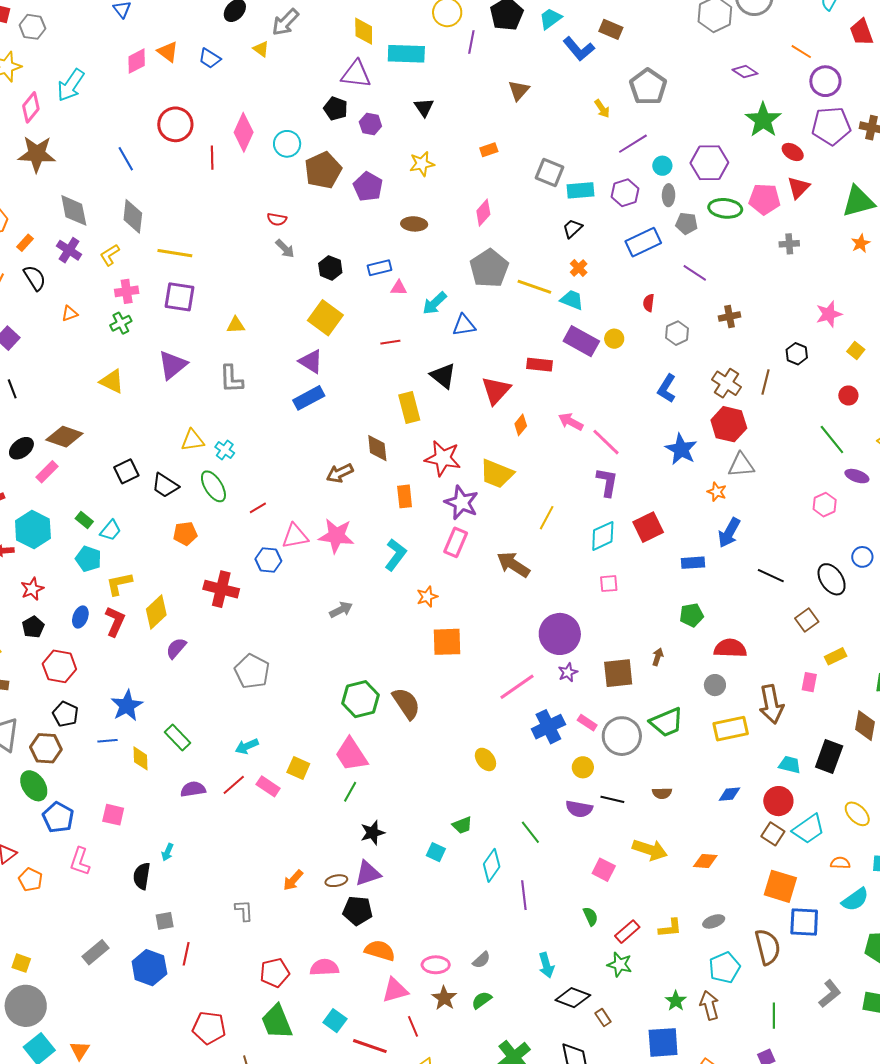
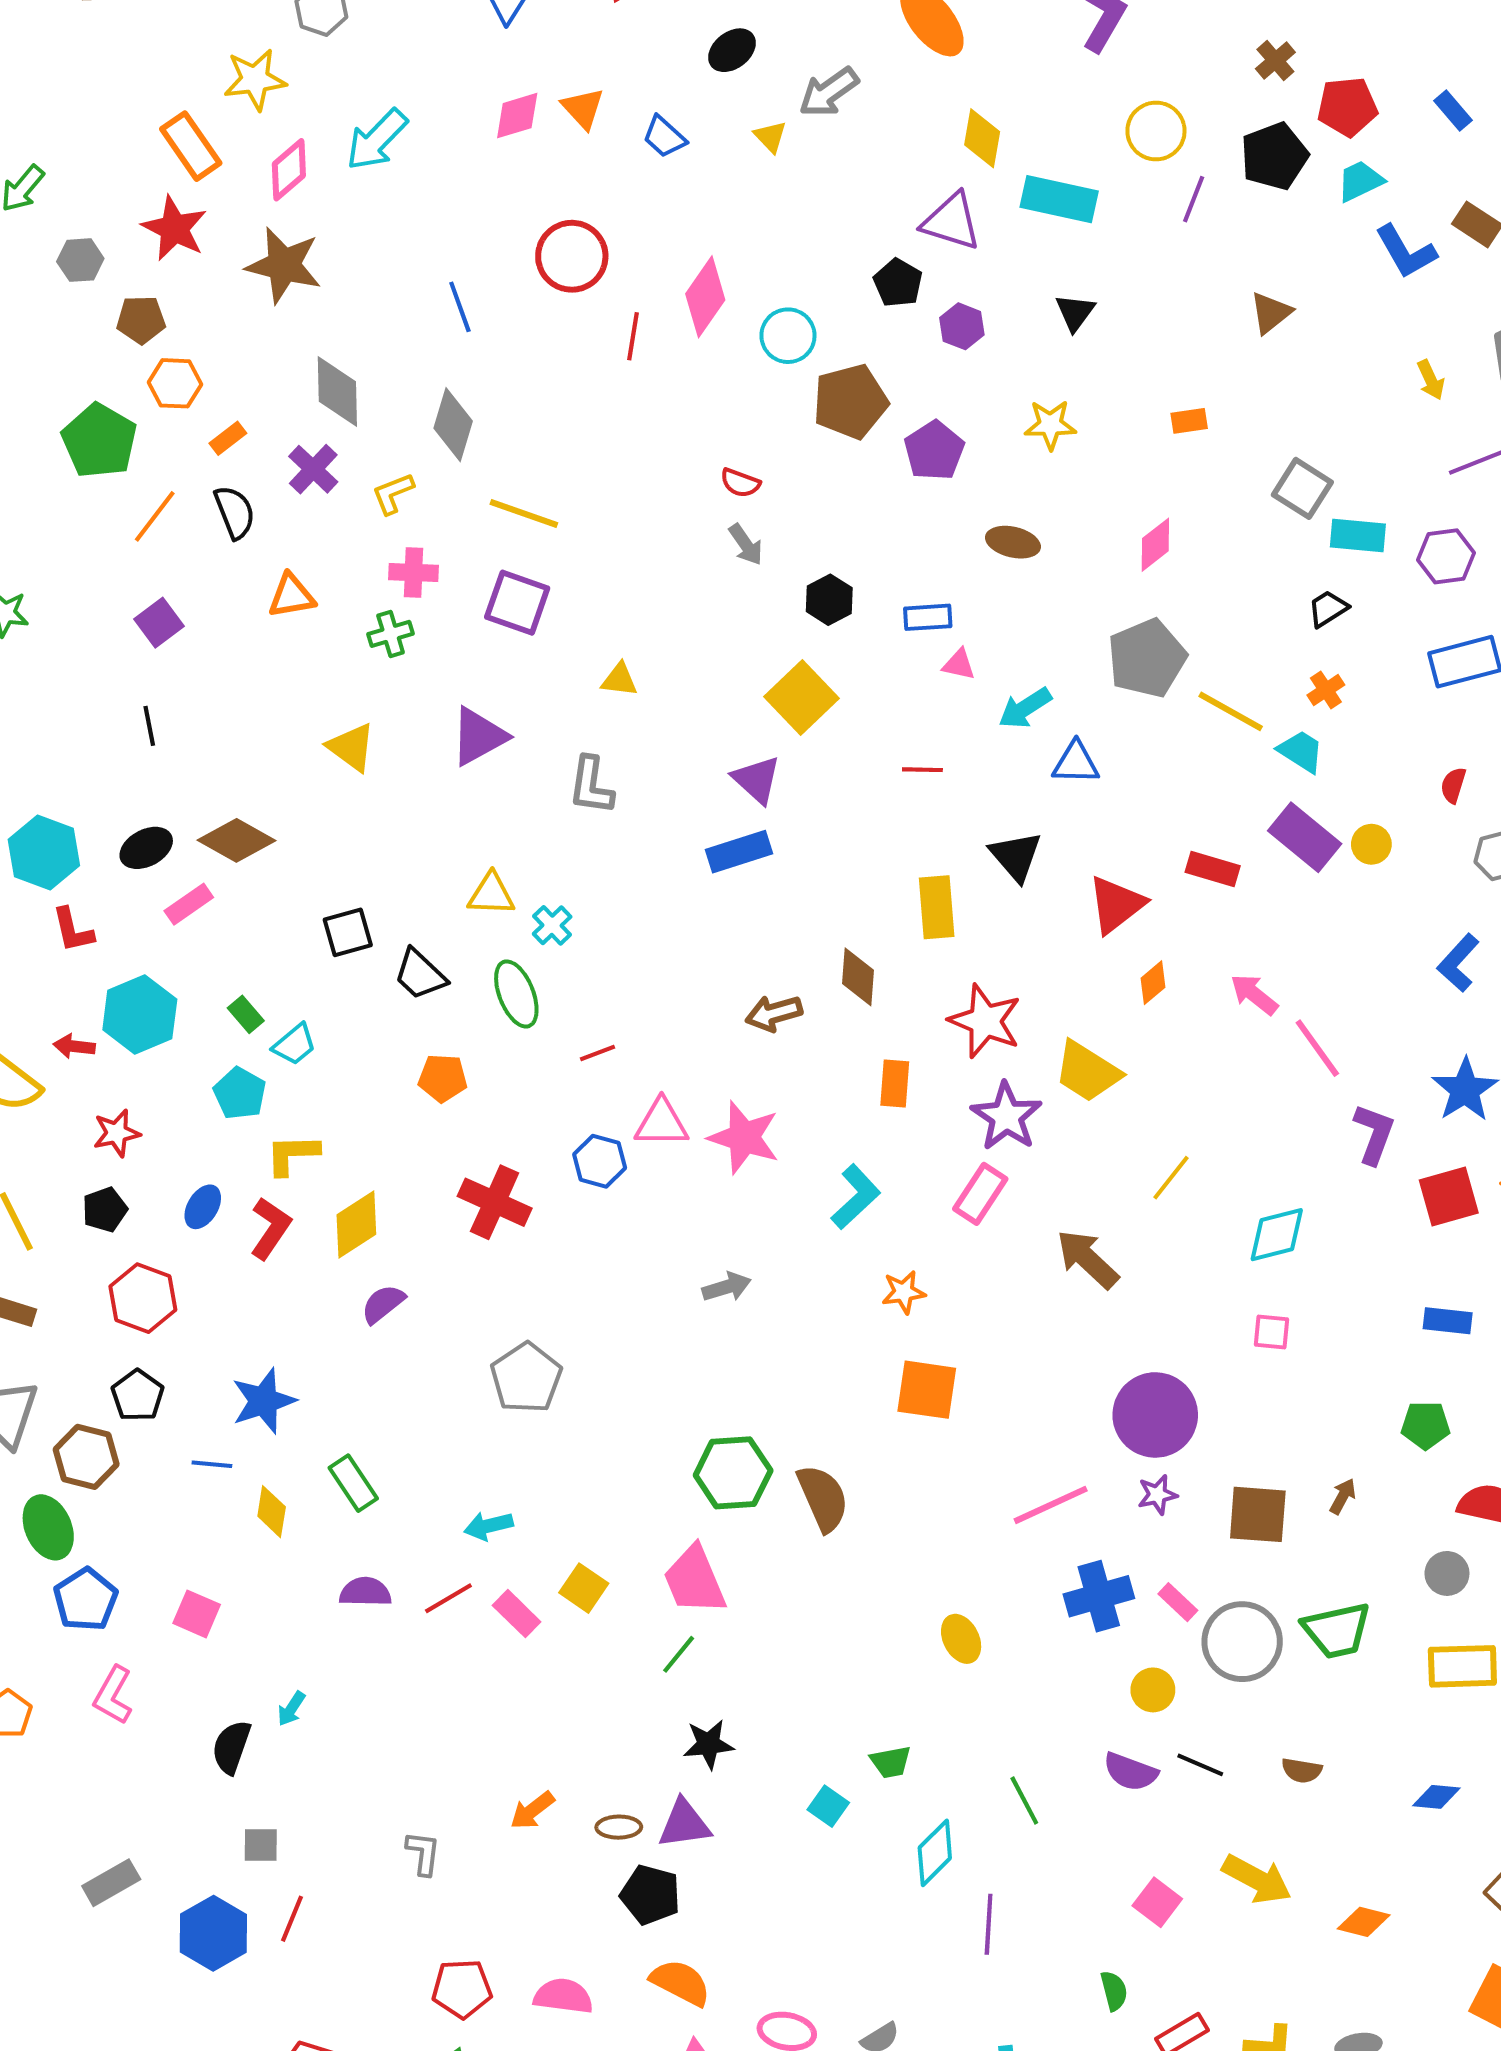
orange triangle: (70, 313) -> (291, 596), size x1.4
purple L-shape: (607, 482) -> (1374, 1134), moved
red square: (648, 527) -> (1449, 1197), moved

